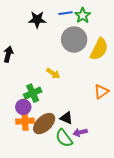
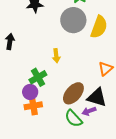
yellow arrow: (53, 73) -> (56, 56), turned 56
black triangle: (66, 118) -> (97, 97), moved, size x1.5
brown ellipse: (44, 124) -> (73, 93), moved

